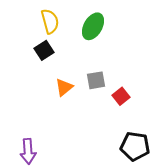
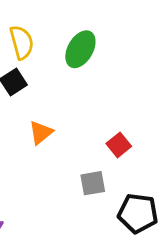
gray square: (96, 80) -> (93, 183), moved

